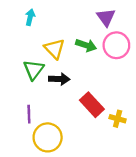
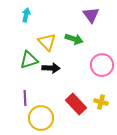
pink circle: (116, 45) -> (102, 65), moved
green triangle: (34, 70) -> (29, 60), turned 36
red rectangle: (92, 105) -> (76, 104), moved

